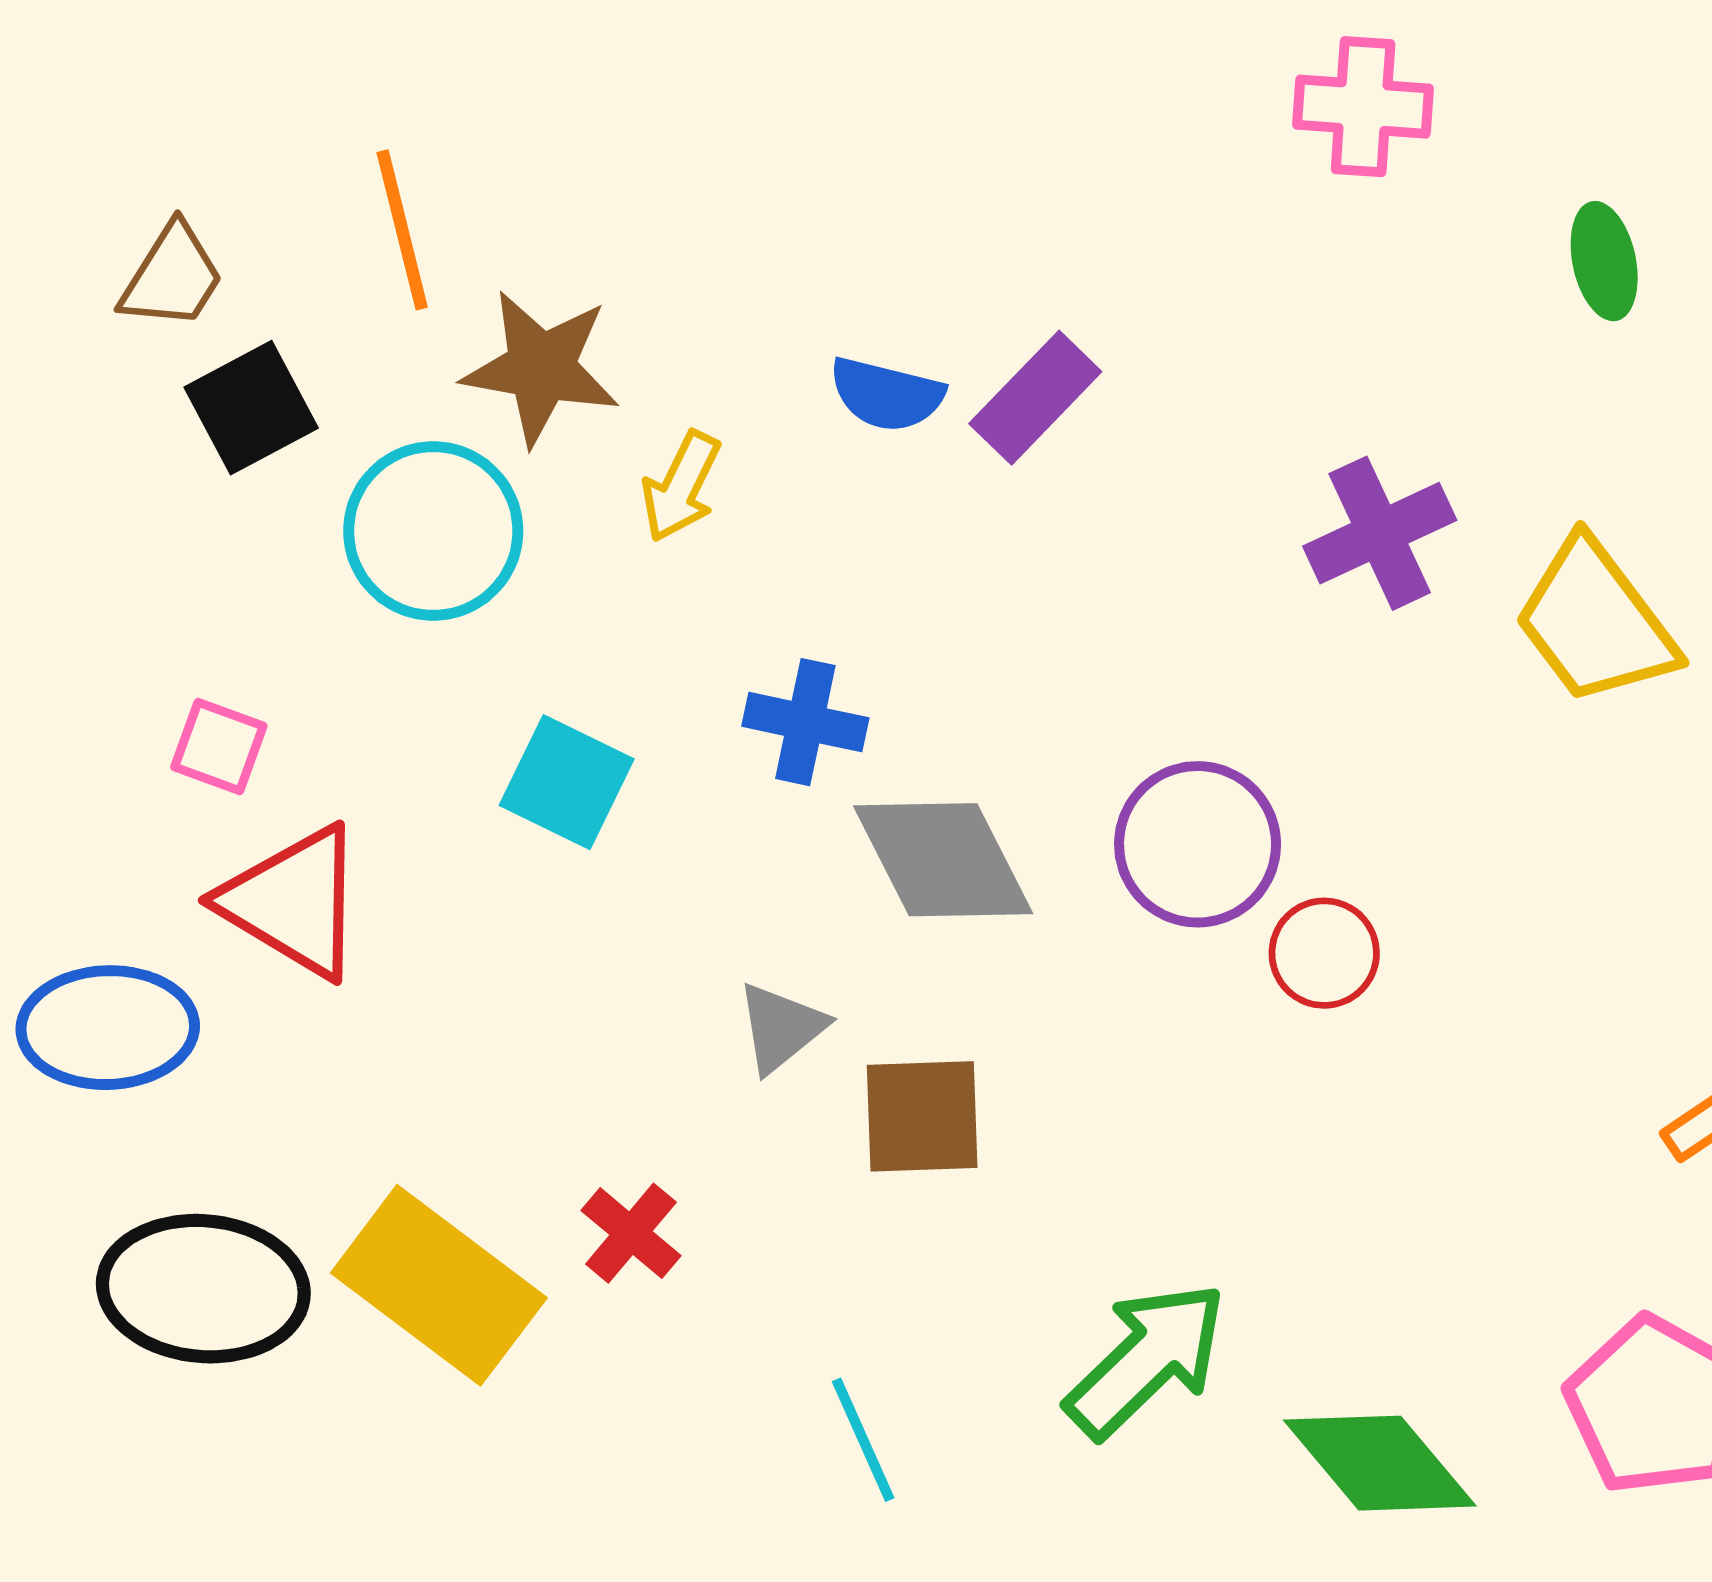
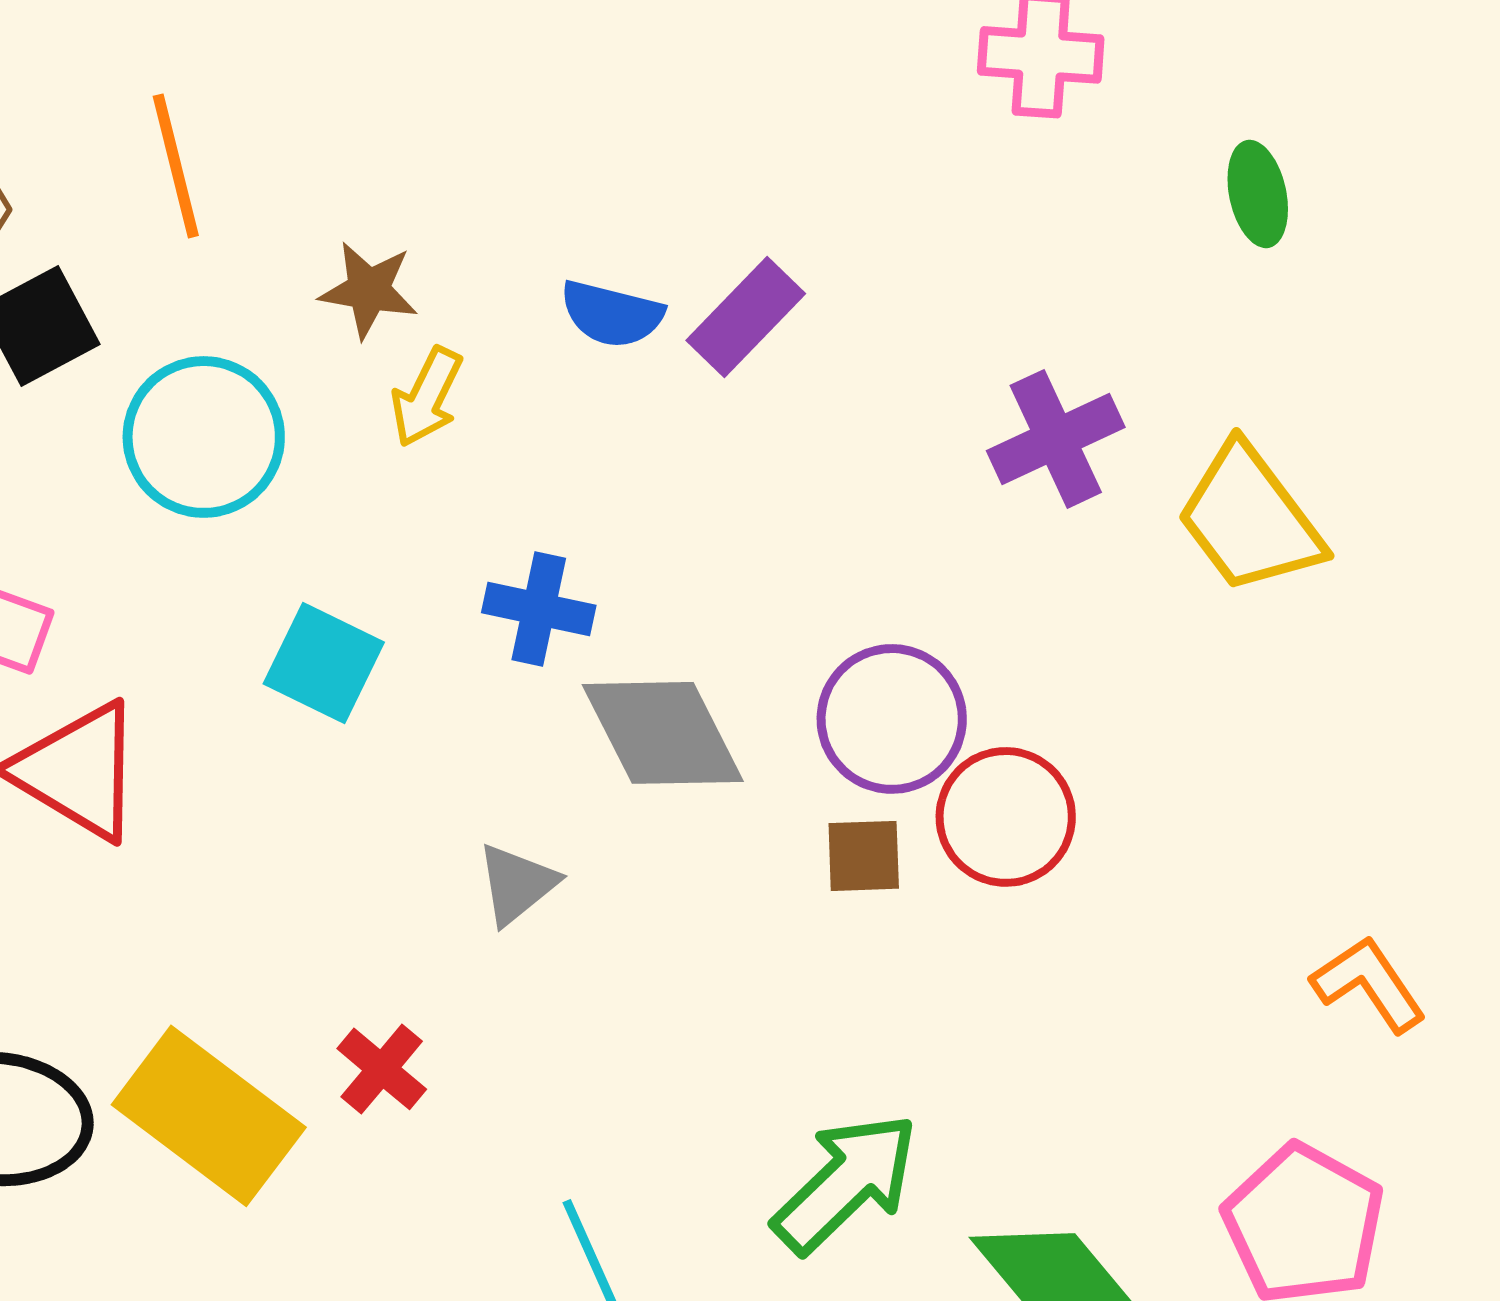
brown star: (541, 368) -> (369, 290), moved, size x0.7
red circle: (1324, 953) -> (1006, 817), size x1.4
brown square: (922, 1116) -> (864, 856), moved, size x0.7

